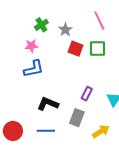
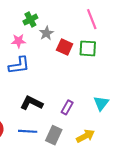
gray star: (65, 30) -> (46, 33), moved
purple rectangle: (87, 94) -> (67, 107), moved
gray rectangle: (77, 118) -> (54, 135), moved

